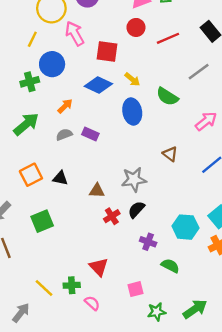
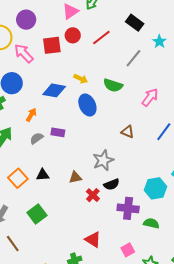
red square: (107, 51) -> (52, 45), moved
black semicircle: (136, 210) -> (112, 184), turned -140
purple cross: (148, 242) -> (128, 208), size x1.5

